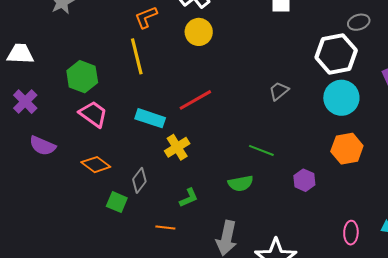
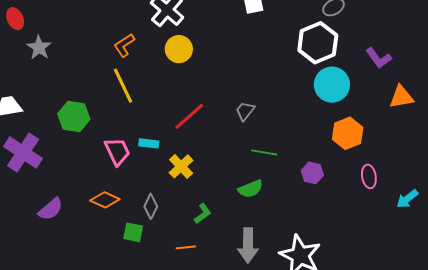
gray trapezoid: (279, 91) -> (245, 111), moved
purple cross: (25, 102) -> (23, 152), size x1.5
pink trapezoid: (93, 114) -> (117, 151), moved, turned 40
cyan rectangle: (150, 118) -> (149, 143), size x0.7
purple semicircle: (43, 146) -> (51, 209), moved, turned -52
pink ellipse: (351, 233) -> (369, 176), moved

